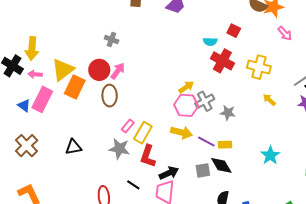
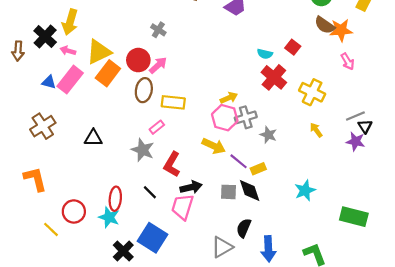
blue triangle: (24, 106) -> (49, 82), turned -32
yellow rectangle: (143, 133) -> (173, 102), moved, turned 55
yellow rectangle: (225, 145) -> (258, 169), turned -32

